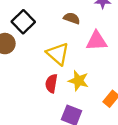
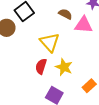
pink triangle: (97, 41) -> (83, 25), moved

